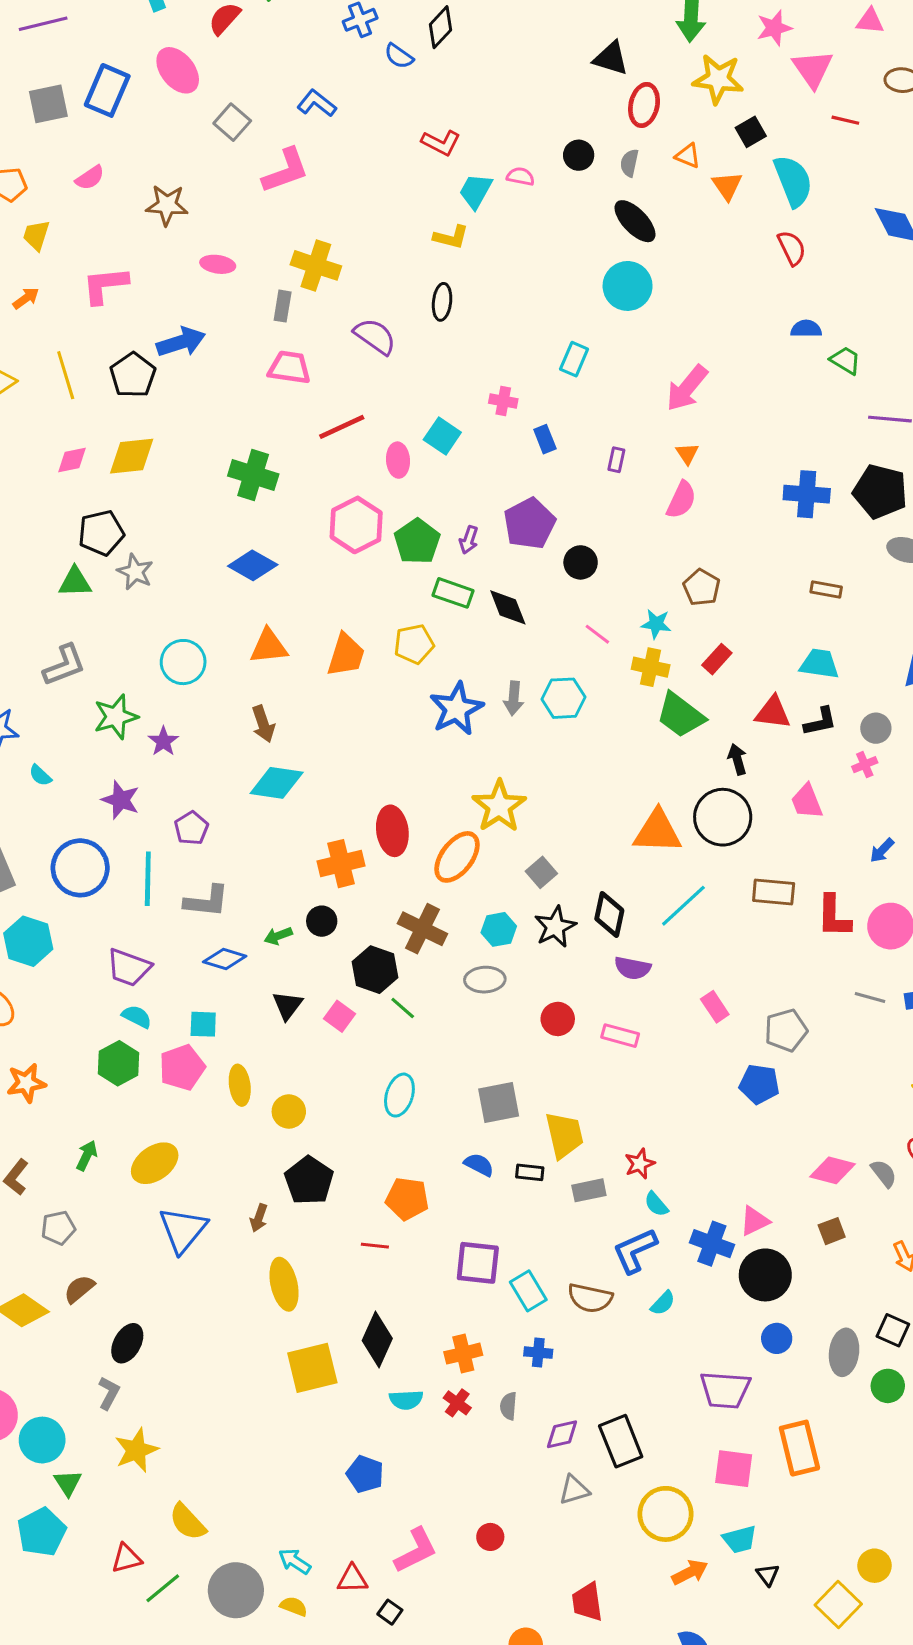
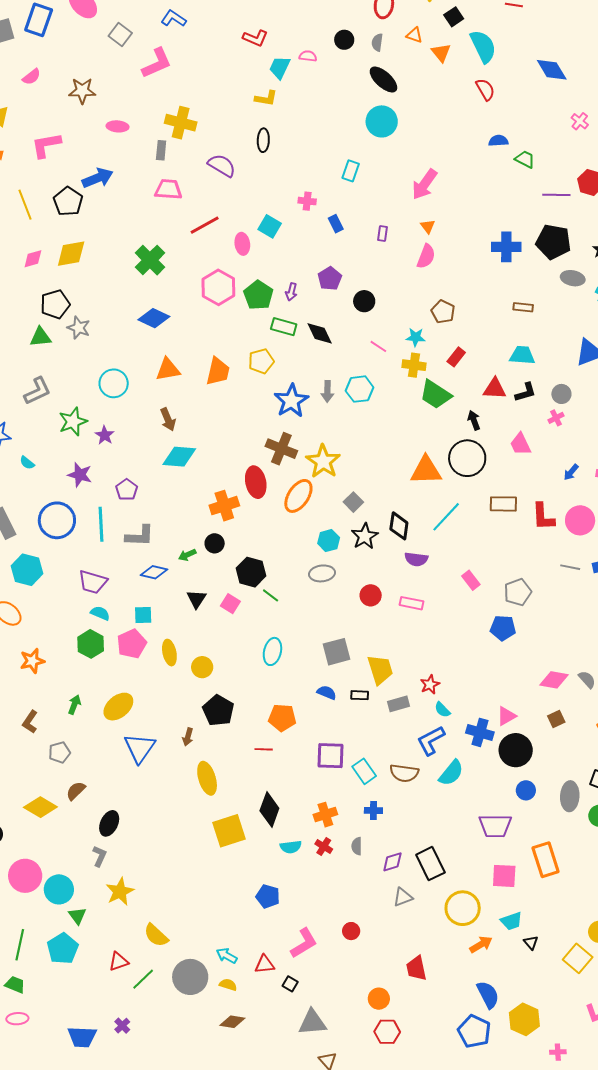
green cross: (253, 475) -> (150, 260), turned 32
purple pentagon: (529, 524) -> (330, 279), size x0.7
brown cross: (422, 929) -> (281, 449), moved
cyan semicircle: (663, 1303) -> (451, 773), size x1.6

